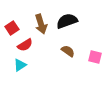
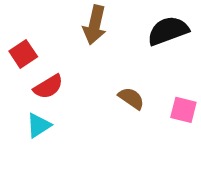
black semicircle: (67, 21) -> (168, 31), moved
brown arrow: (41, 24) -> (95, 25), moved, turned 30

